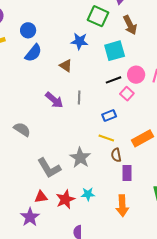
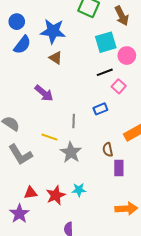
blue star: (79, 41) -> (53, 31), moved, size x1.4
pink circle: (136, 75) -> (127, 56), moved
gray line: (79, 98) -> (74, 121), moved
yellow line: (106, 138) -> (50, 137), moved
gray L-shape: (49, 168) -> (20, 155), moved
orange arrow: (122, 206) -> (126, 209), moved, turned -90

